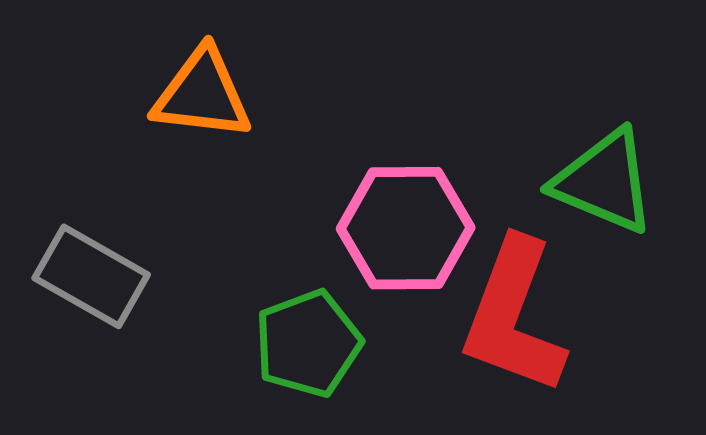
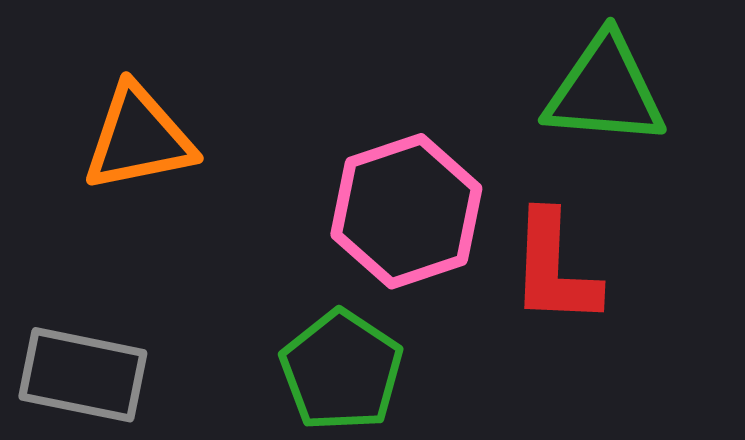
red L-shape: (513, 316) -> (554, 269), size x0.7

